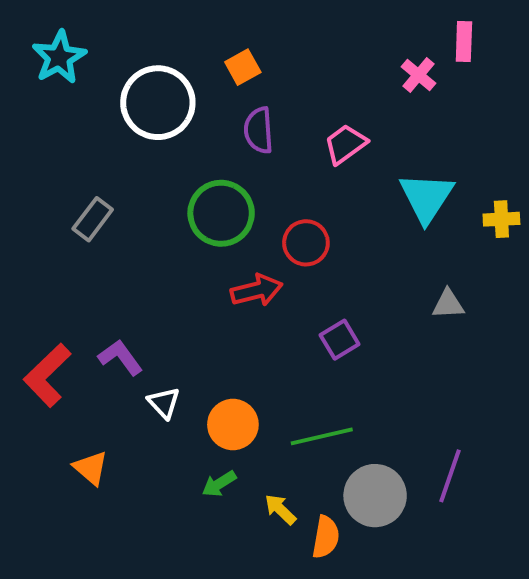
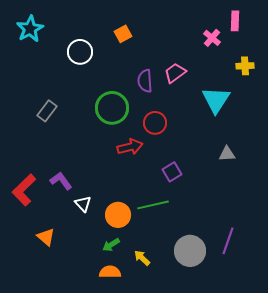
white circle: (158, 103) -> (80, 52), size x0.7
purple semicircle: (259, 130) -> (145, 81), moved
yellow cross: (501, 219) -> (245, 66), moved
green line: (322, 436) -> (153, 205), moved
orange semicircle: (326, 537) -> (110, 272), moved, turned -100

